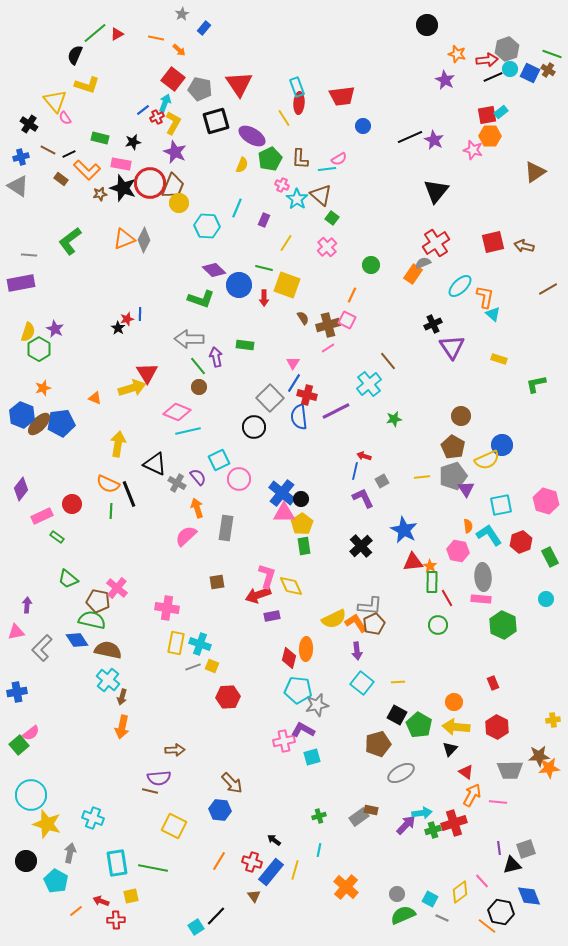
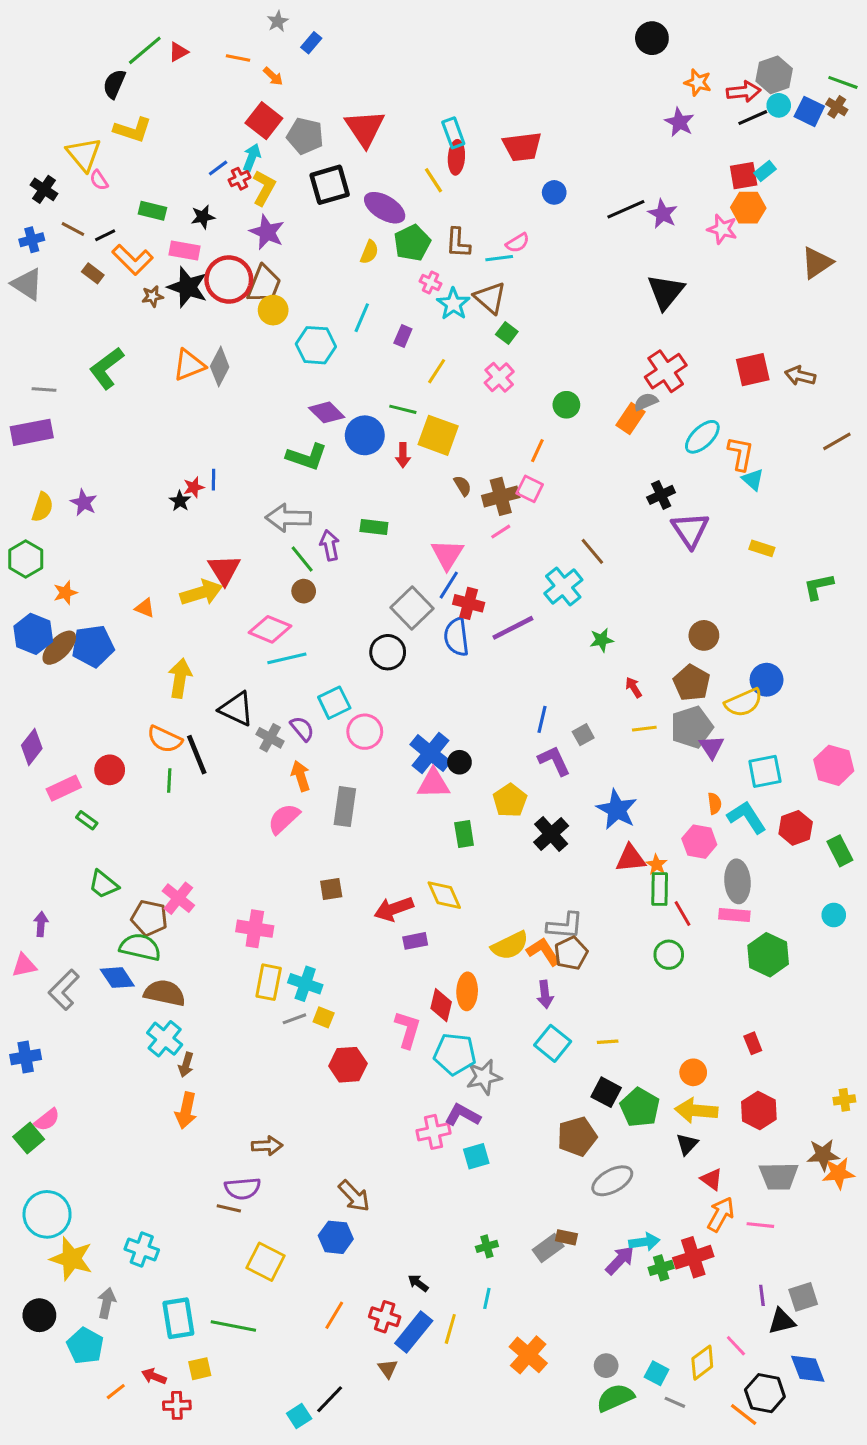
green hexagon: (39, 349) -> (26, 559), moved
pink triangle: (293, 363) -> (447, 554), size x1.6
red arrow: (364, 456) -> (634, 687), moved, turned 40
yellow pentagon: (302, 524) -> (510, 800), moved
pink L-shape: (267, 576) -> (408, 1030), moved

